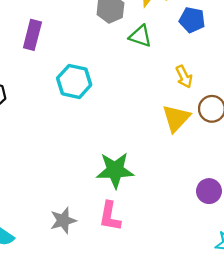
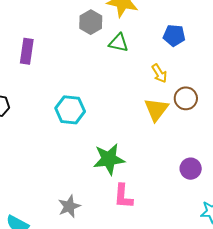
blue pentagon: (192, 20) -> (174, 35), moved
cyan hexagon: (74, 81) -> (70, 110), moved
pink L-shape: (110, 216) -> (123, 196), moved

